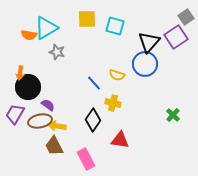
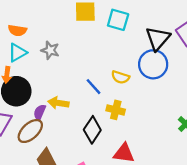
cyan triangle: (46, 28) -> (17, 53), moved, size x0.7
purple semicircle: (48, 105) -> (40, 112), turned -104
brown ellipse: (40, 121) -> (30, 131), turned -30
yellow arrow: (57, 126) -> (58, 103), moved

